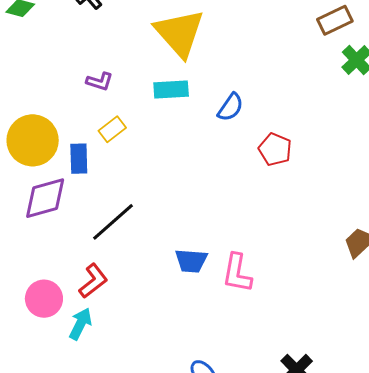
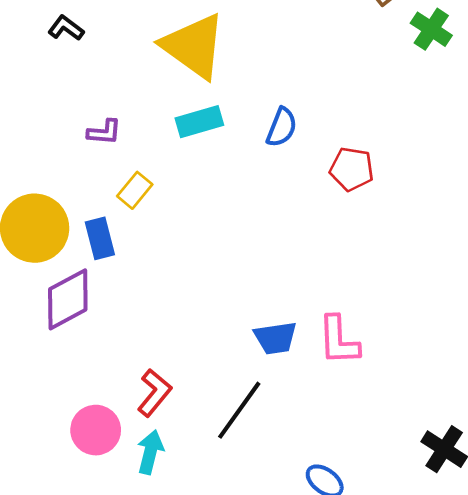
black line: (113, 222) -> (239, 410), moved

